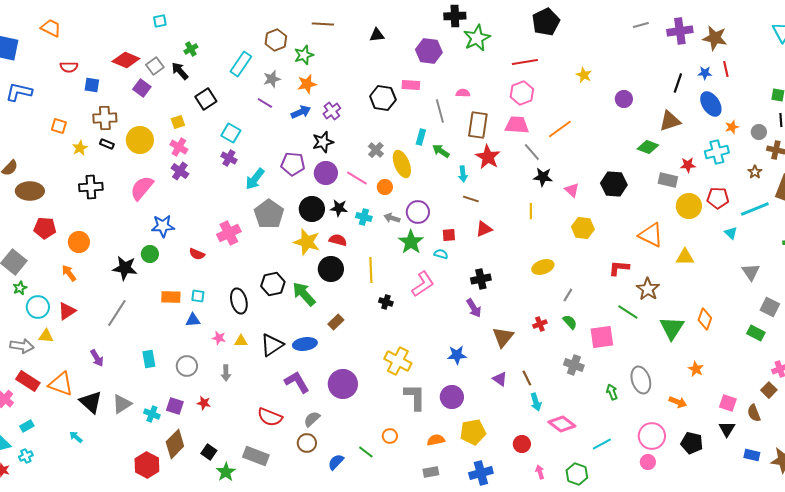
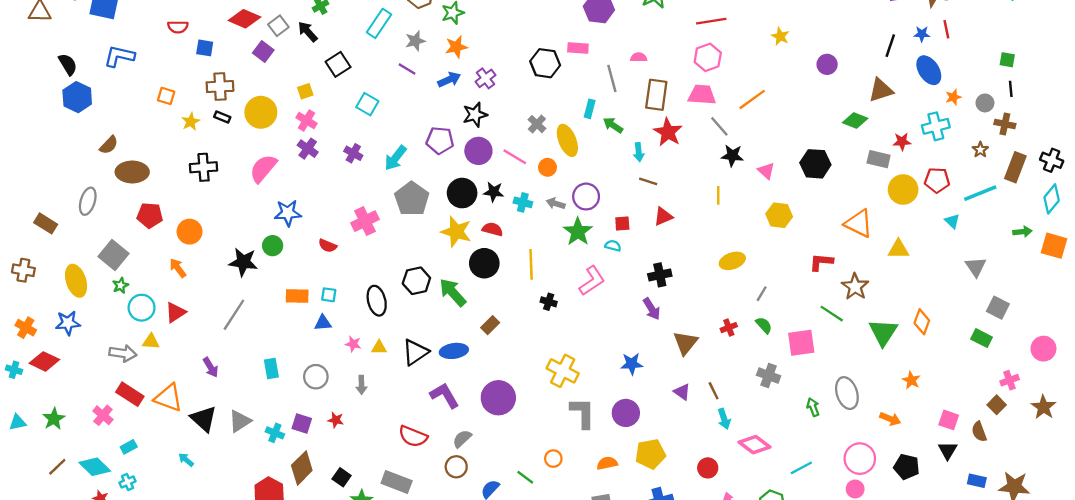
purple cross: (229, 158) -> (353, 153), moved

